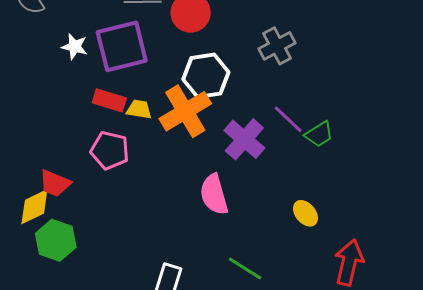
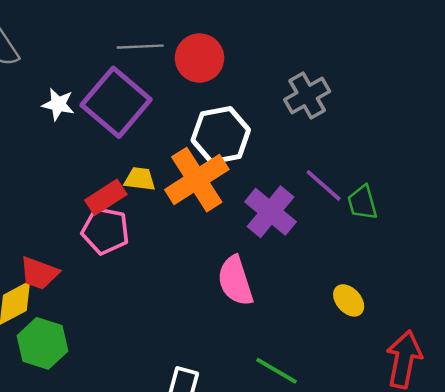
purple square: (122, 46) -> (116, 102), turned -34
red rectangle: (109, 100) -> (106, 197), moved, turned -48
green trapezoid: (319, 134) -> (362, 203), turned 108

